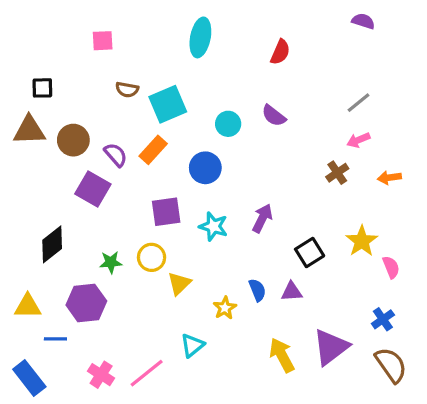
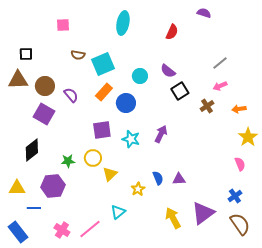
purple semicircle: (363, 21) -> (204, 13), moved
orange rectangle: (153, 150) -> (104, 92), moved
purple square: (93, 189) -> (44, 114), moved
yellow star: (362, 241) -> (248, 137), moved
black square: (310, 253) -> (180, 91), moved

